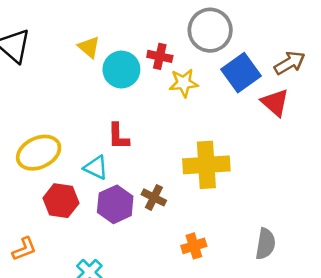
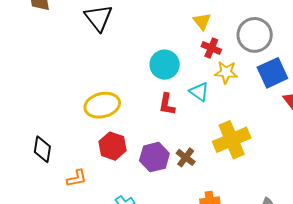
yellow triangle: (89, 47) -> (202, 21), moved
cyan circle: (121, 70) -> (165, 65), moved
yellow cross: (206, 165) -> (232, 140), turned -30
cyan triangle: (96, 168) -> (199, 92), moved

